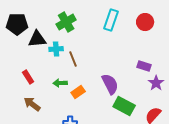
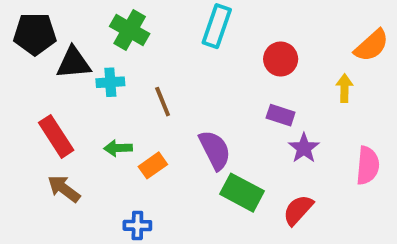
green cross: (66, 22) -> (130, 30), turned -30
red circle: (145, 22) -> (281, 59), moved
brown line: (73, 59) -> (163, 102), moved
red rectangle: (28, 77) -> (56, 136), size x1.5

